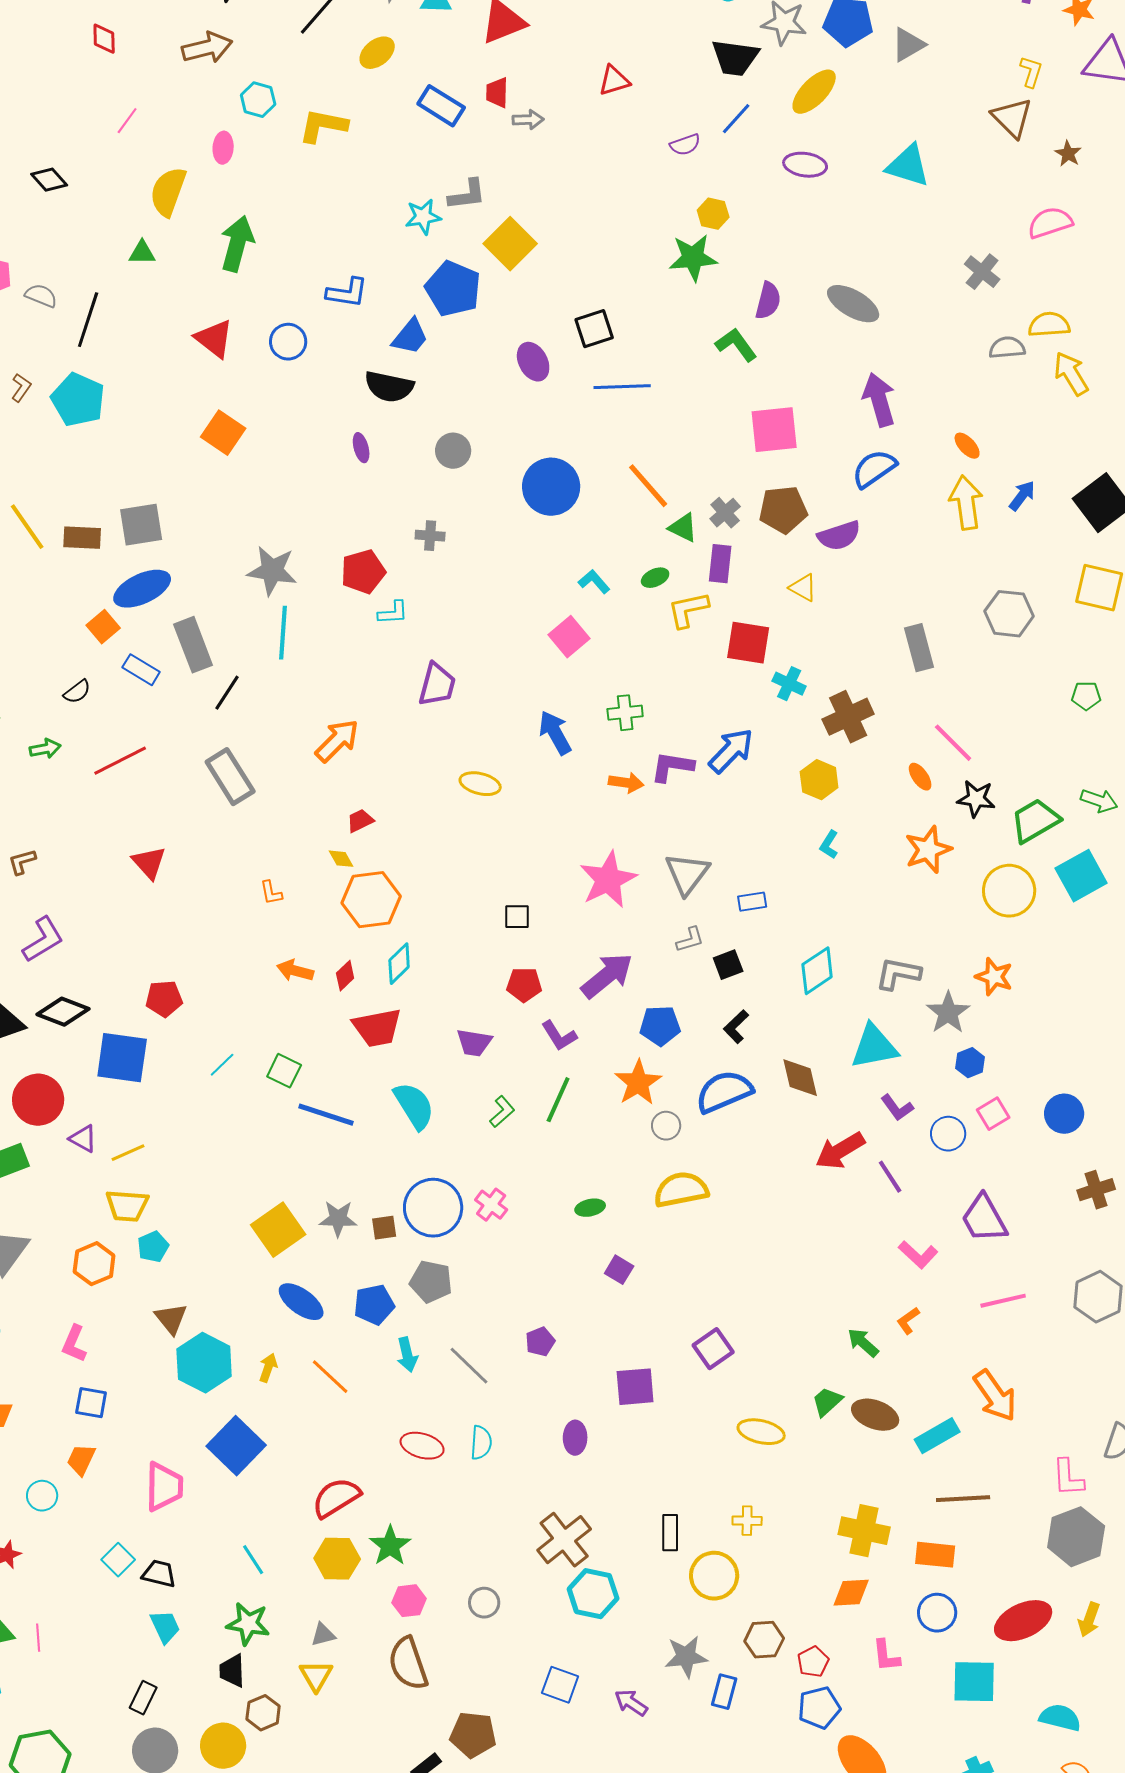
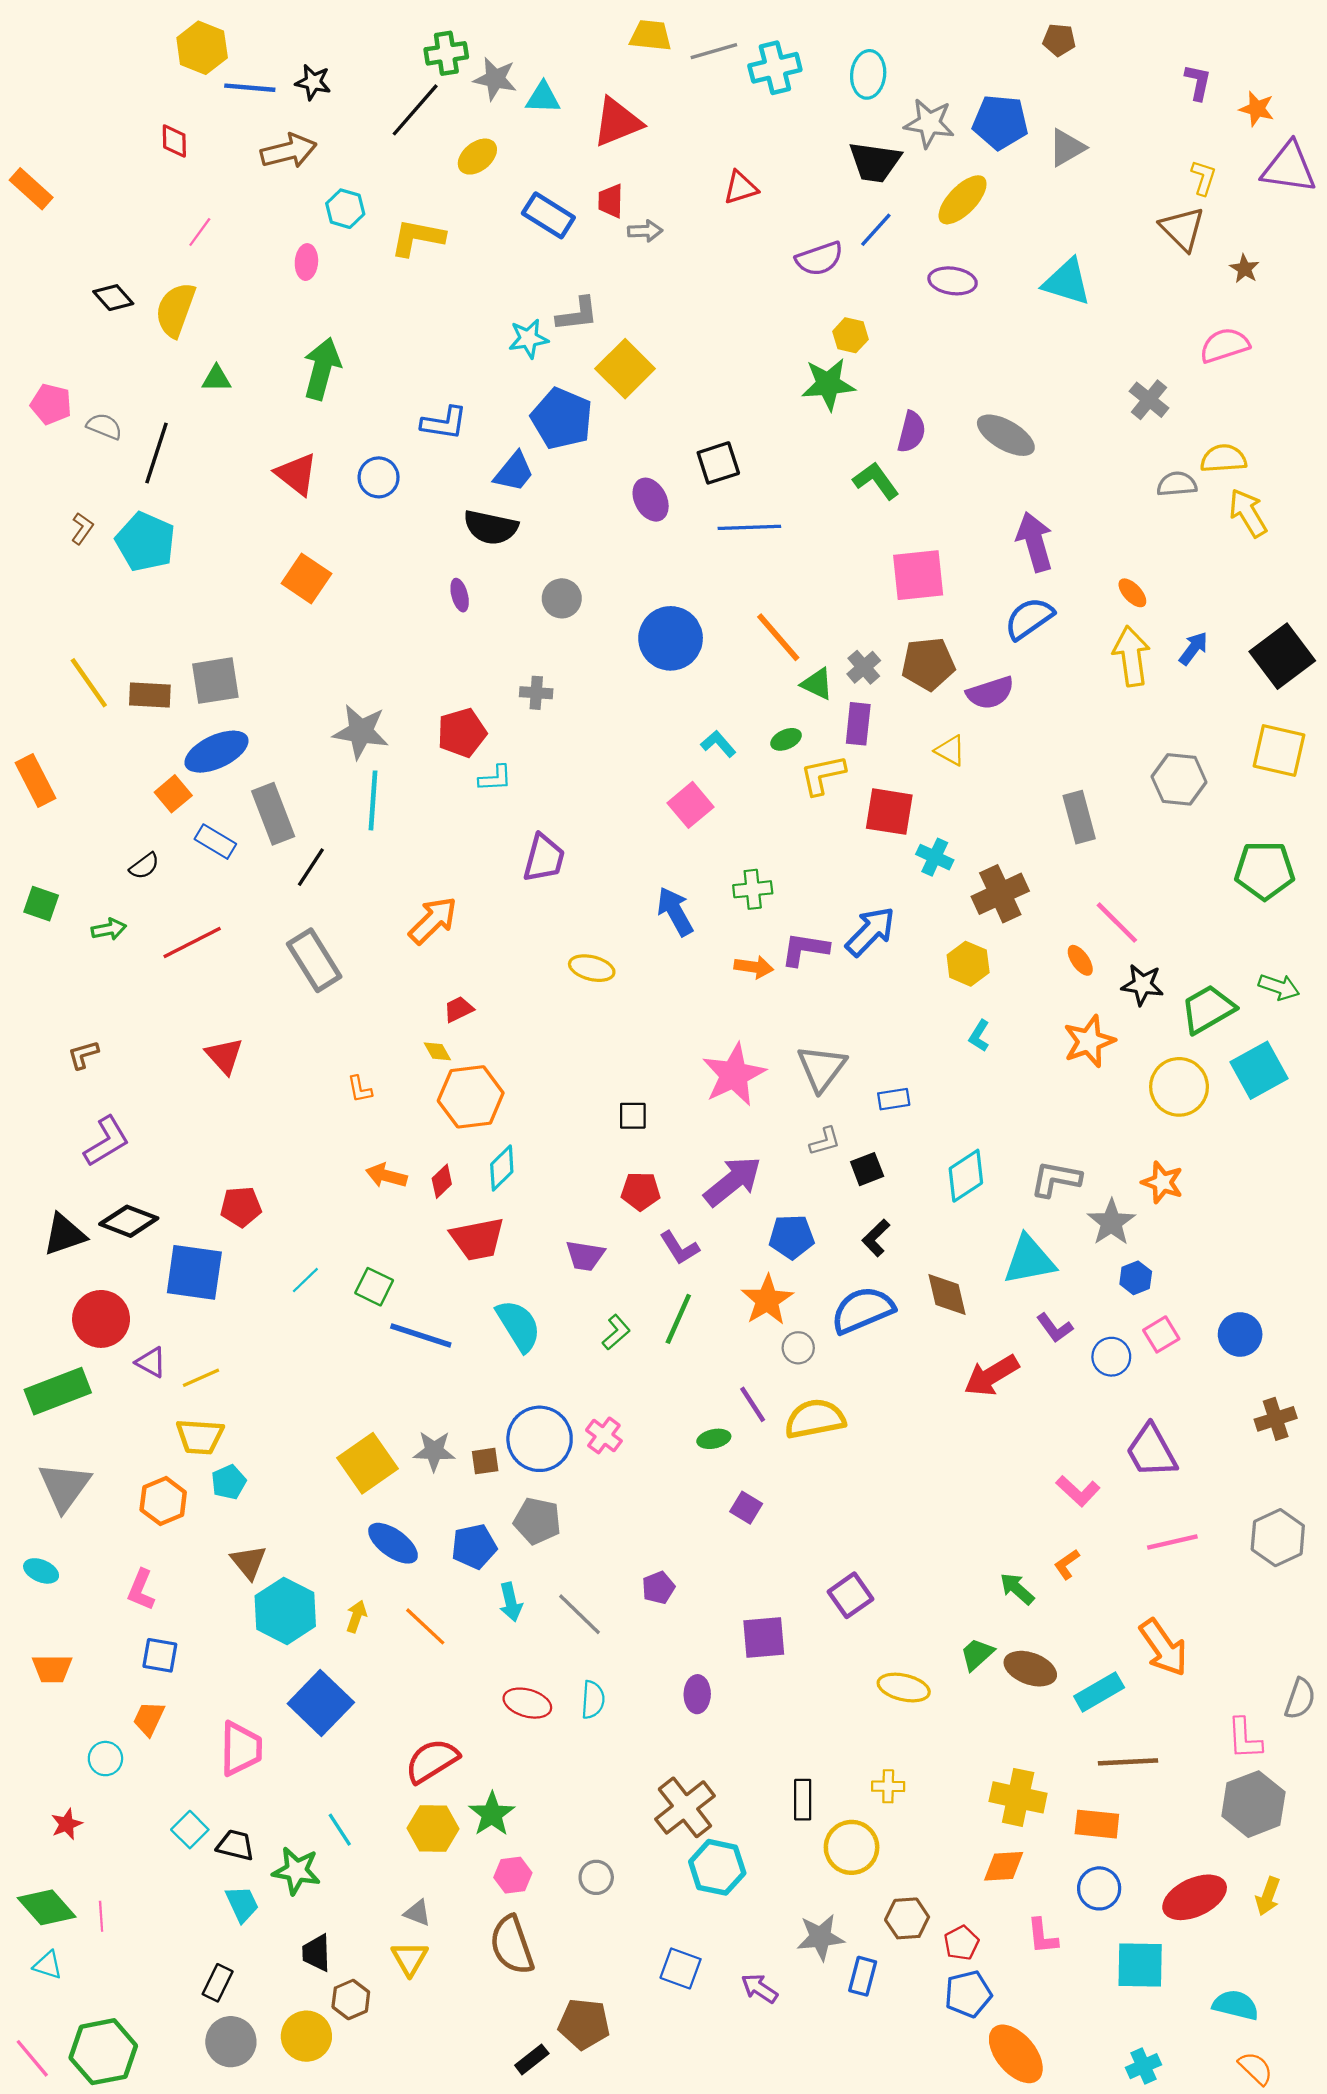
purple semicircle: (685, 145) -> (819, 259), size x1.4
yellow semicircle: (168, 192) -> (175, 310), moved
green pentagon: (1086, 696) -> (1265, 870), size x1.8
purple line: (890, 1177) -> (753, 1404), moved
green star: (248, 1624) -> (296, 1871), moved
gray triangle: (323, 1635) -> (417, 1913), turned 36

